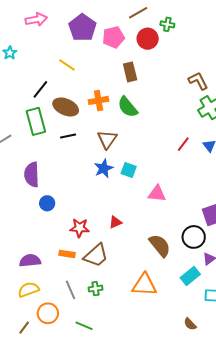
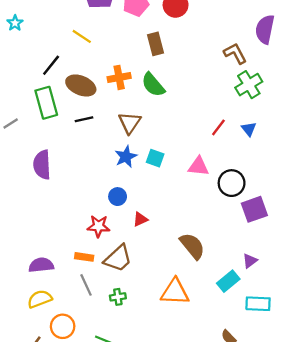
pink triangle: (157, 194) -> (198, 166), moved
blue circle: (47, 203) -> (118, 197), moved
black circle: (194, 237) -> (232, 183), moved
gray line: (71, 290) -> (86, 285), moved

